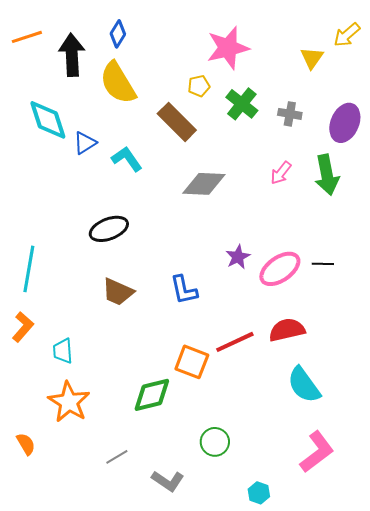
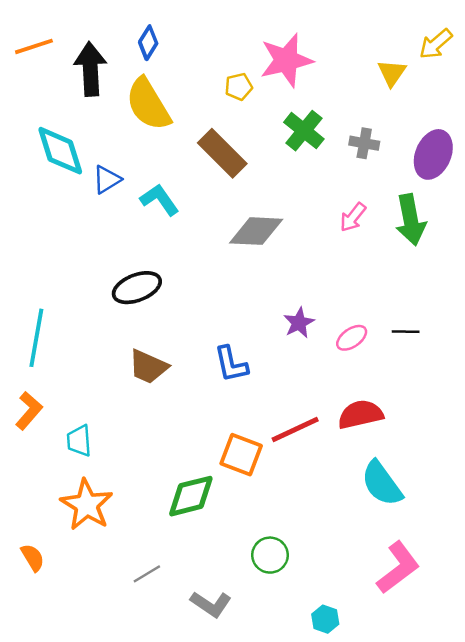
yellow pentagon: (199, 86) -> (239, 87), moved
pink ellipse: (280, 269) -> (352, 338), size x0.6

